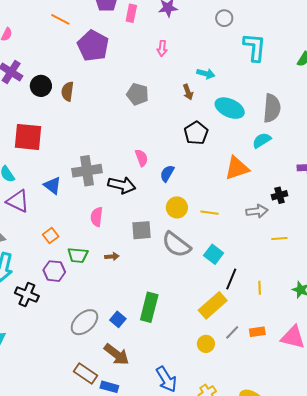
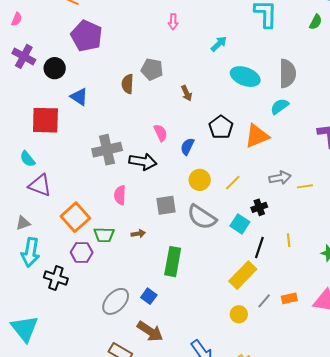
purple pentagon: (93, 46) -> (87, 36), moved
cyan arrow: (206, 74) -> (219, 44), turned -54
brown semicircle: (67, 91) -> (128, 84), moved
brown arrow: (188, 92) -> (187, 93), moved
black pentagon: (196, 133) -> (221, 127), moved
blue triangle: (52, 185) -> (79, 97), moved
black cross: (280, 195) -> (259, 207), moved
yellow line: (210, 213) -> (233, 183), turned -48
orange square: (51, 236) -> (75, 217), size x1.8
yellow line: (279, 238) -> (305, 186), moved
yellow line: (260, 288) -> (289, 240), moved
green rectangle: (149, 307) -> (173, 262), moved

